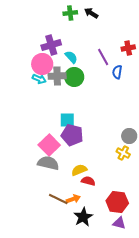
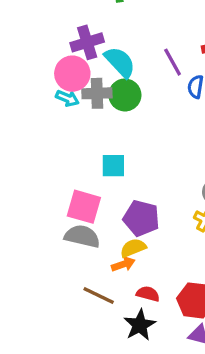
cyan semicircle: (71, 57) -> (120, 62), size x1.5
purple pentagon: (72, 135) -> (141, 218), moved
pink square: (49, 145) -> (84, 207), turned -30
red semicircle: (88, 181) -> (148, 294), moved
orange arrow: (73, 199) -> (123, 264), moved

